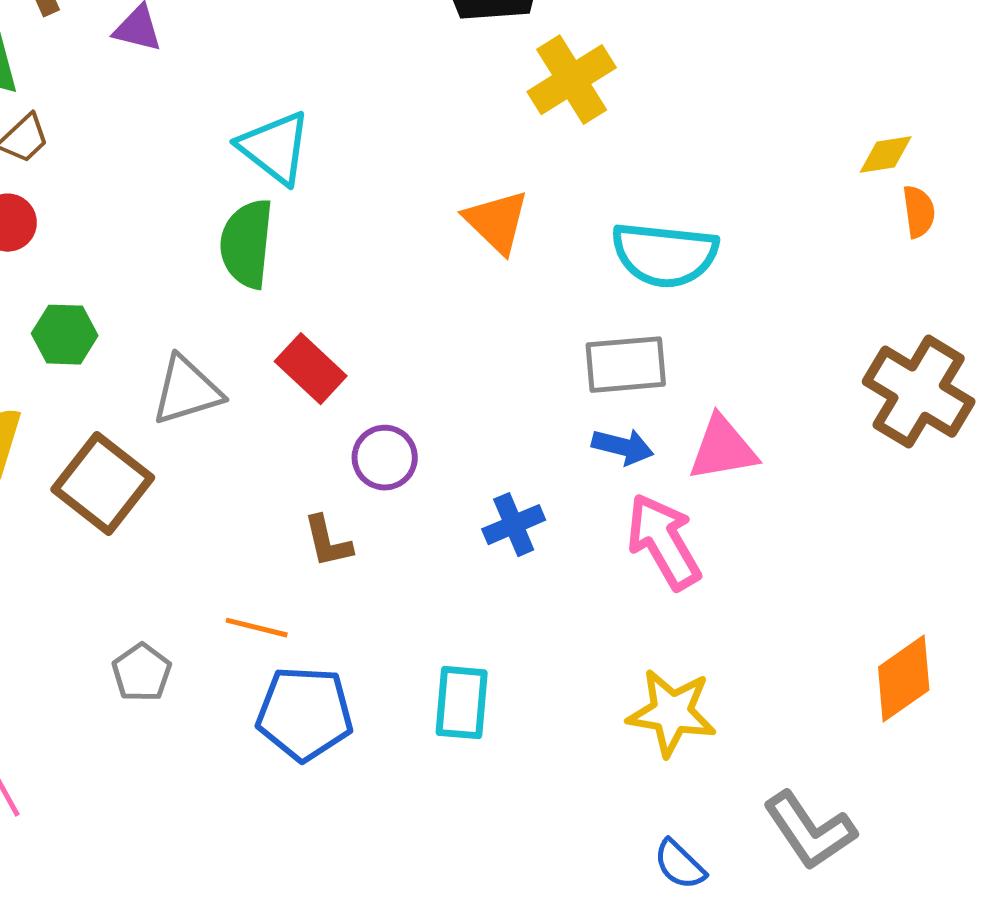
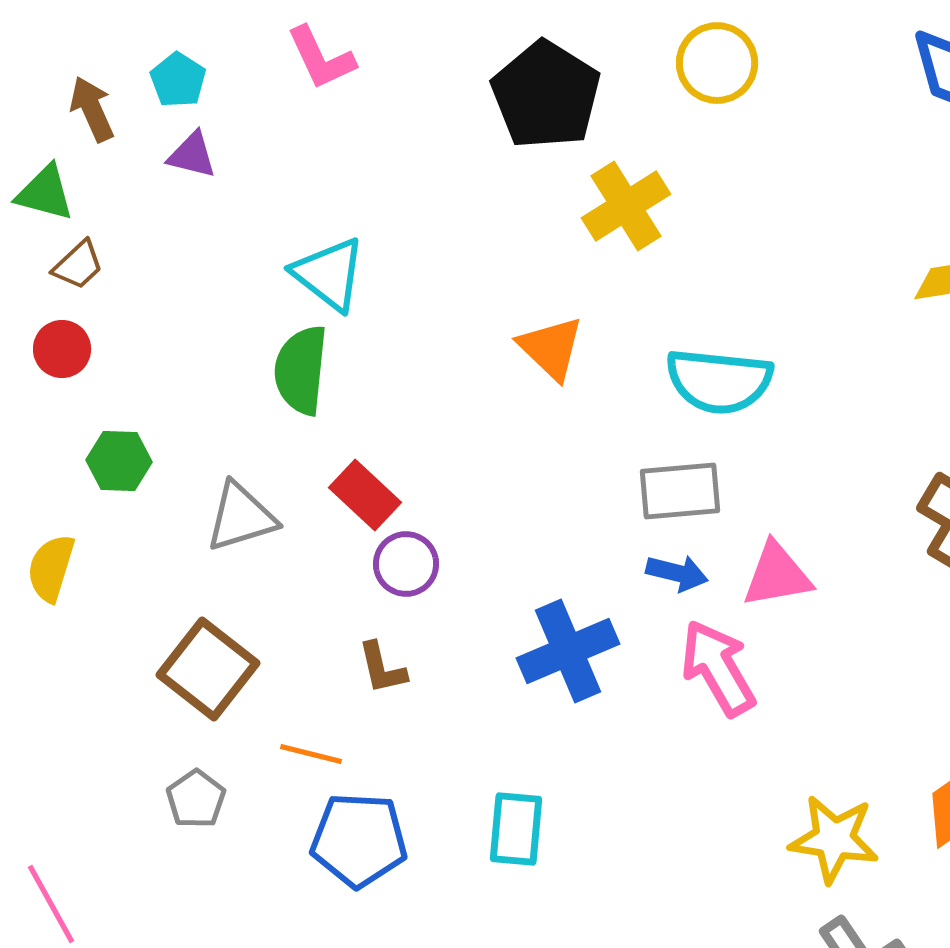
purple circle: (385, 458) -> (406, 564), moved
brown square: (103, 484) -> (208, 669), moved
blue cross: (514, 525) -> (568, 651), size x1.6
yellow star: (672, 713) -> (834, 839), moved

